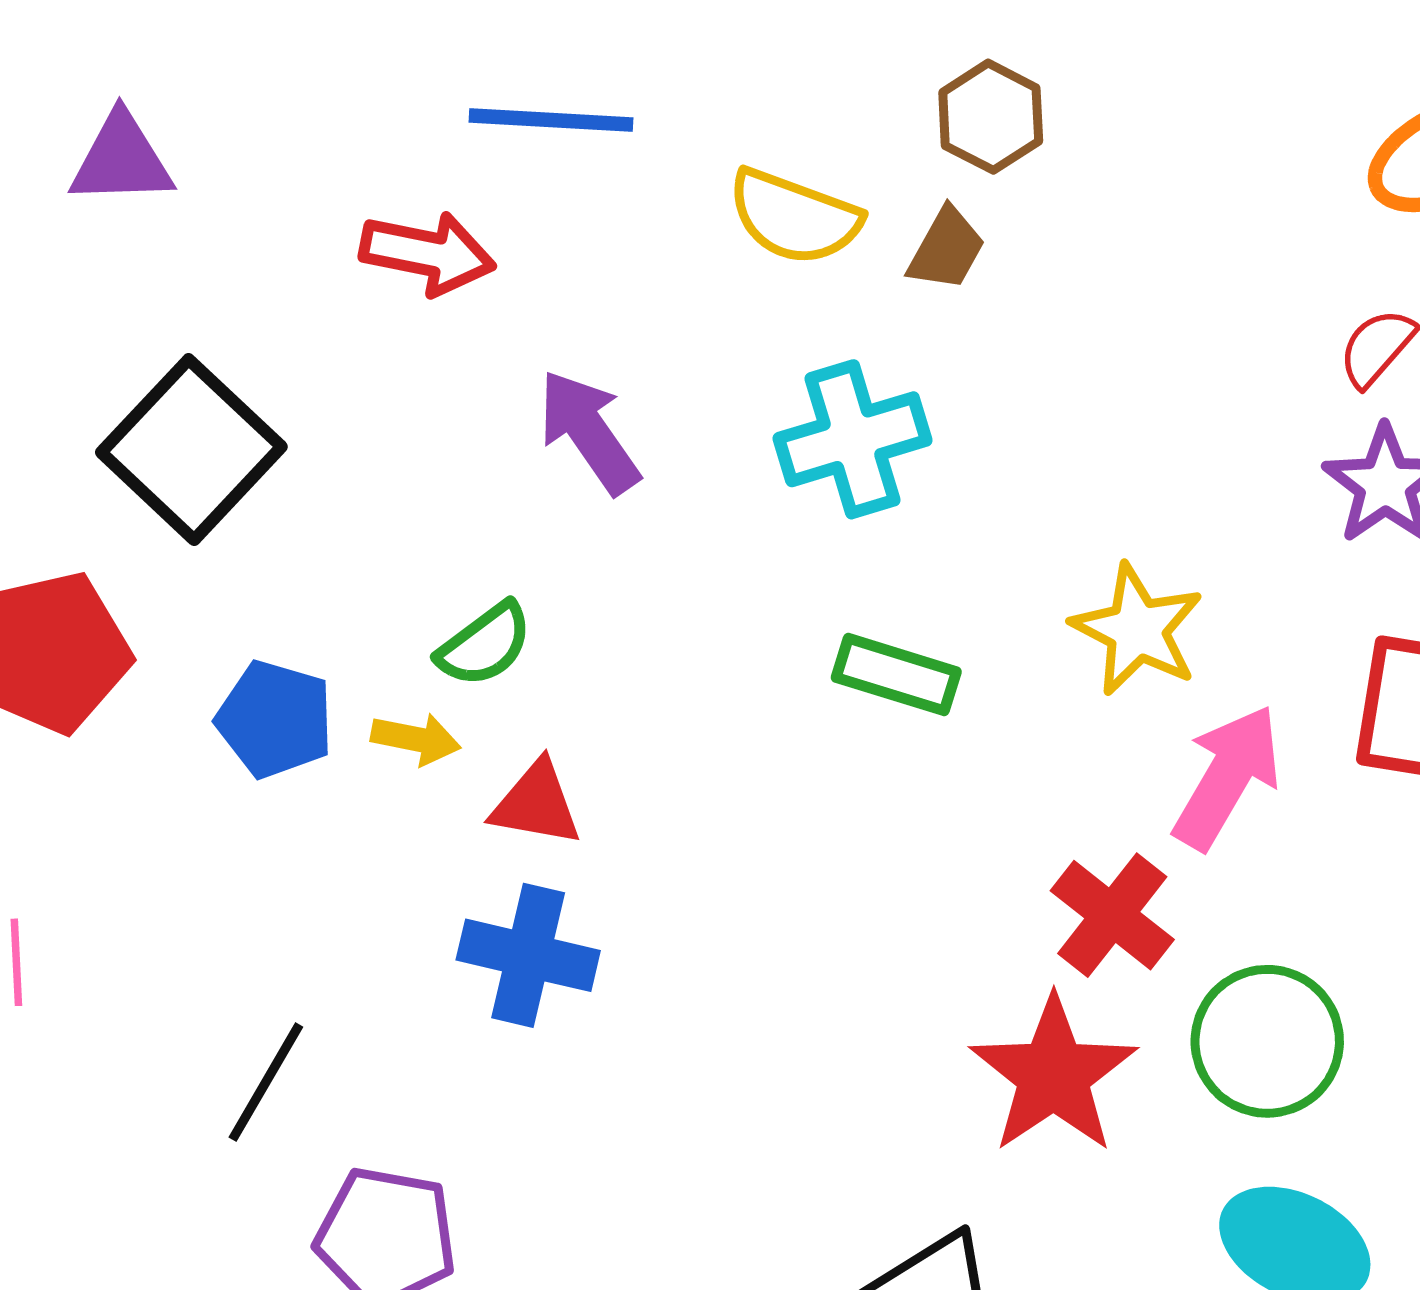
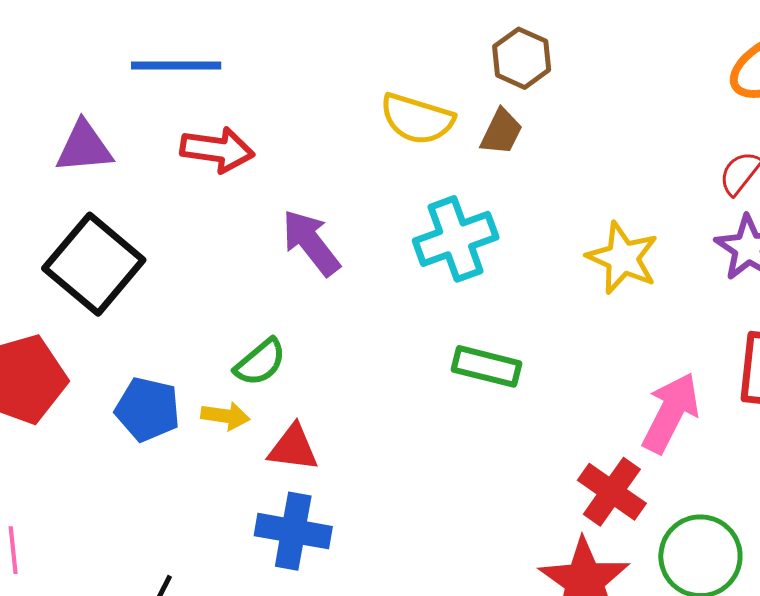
blue line: (551, 120) -> (176, 66), moved
purple triangle: (121, 159) -> (84, 147), moved
yellow star: (1137, 630) -> (623, 258), moved

